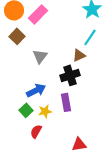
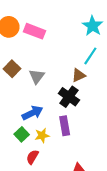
pink rectangle: (38, 14) -> (35, 31), turned 66
brown square: (17, 36) -> (12, 69), moved
black cross: (70, 75) -> (69, 97), turned -36

